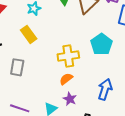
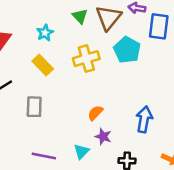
cyan pentagon: (101, 44) -> (127, 50), moved
yellow cross: (68, 56) -> (86, 59), moved

